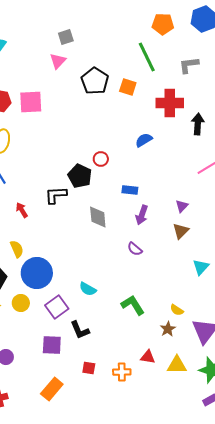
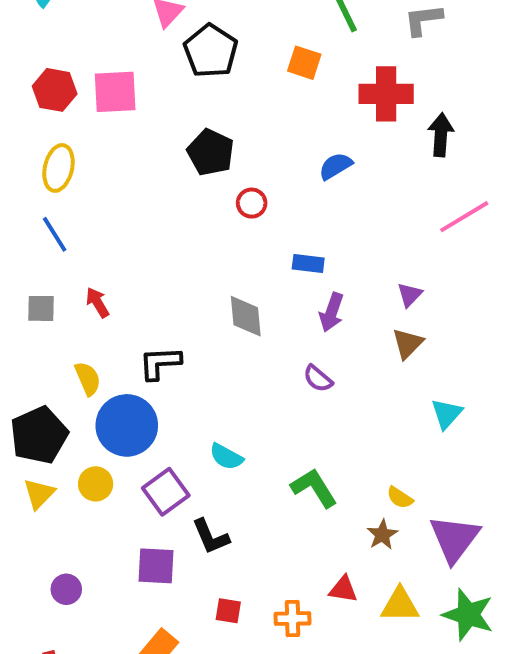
black pentagon: (95, 81) -> (211, 51), moved
black pentagon: (80, 176) -> (211, 152), moved
black L-shape: (56, 195) -> (160, 363), moved

